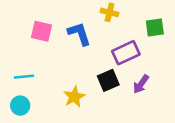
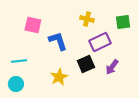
yellow cross: (110, 12) -> (87, 19), moved
blue L-shape: (79, 34) -> (58, 41), moved

